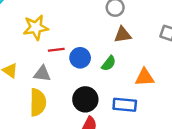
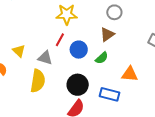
yellow star: (36, 27) -> (67, 14), moved
brown triangle: (123, 35) -> (107, 34), moved, turned -35
red line: (56, 50) -> (60, 40), turned -64

